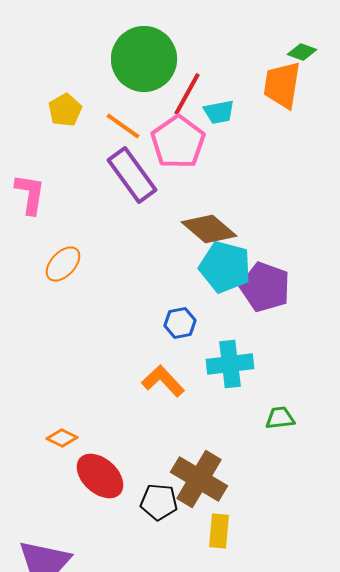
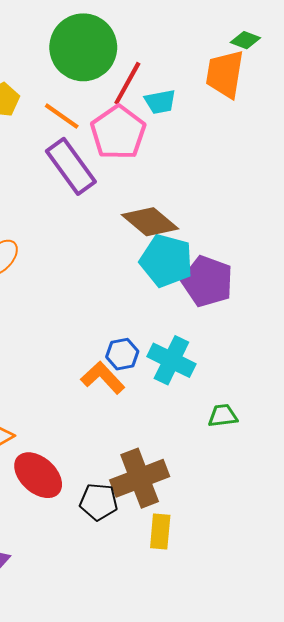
blue hexagon: (180, 323) -> (122, 354), moved
cyan cross: (230, 364) -> (171, 360), turned 33
brown cross: (199, 479) -> (140, 478), turned 38

